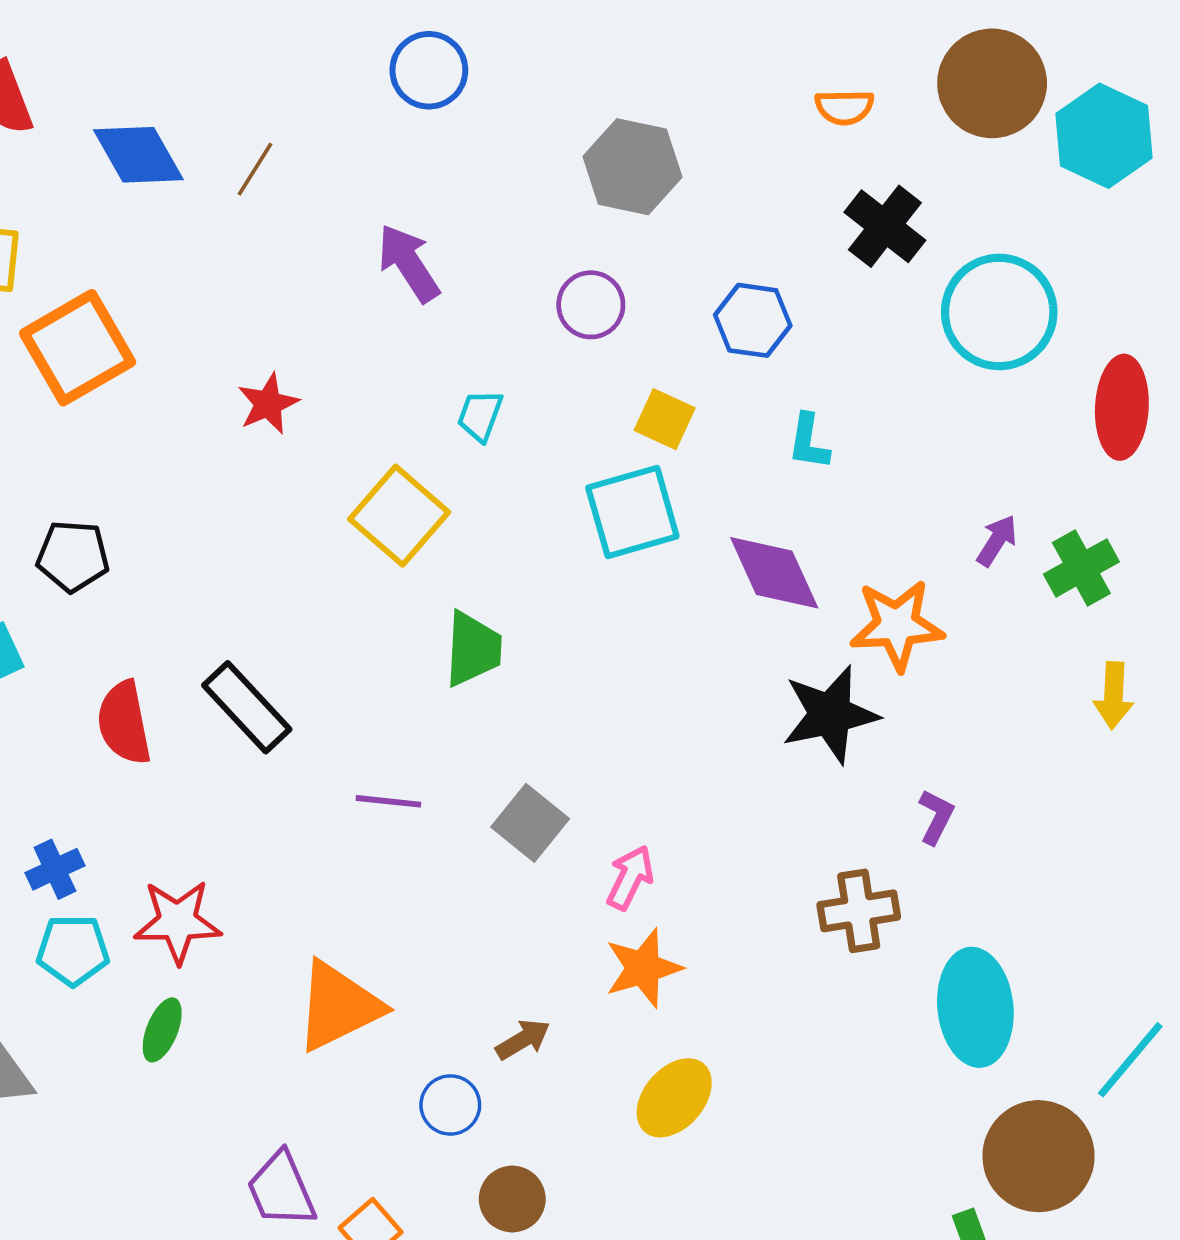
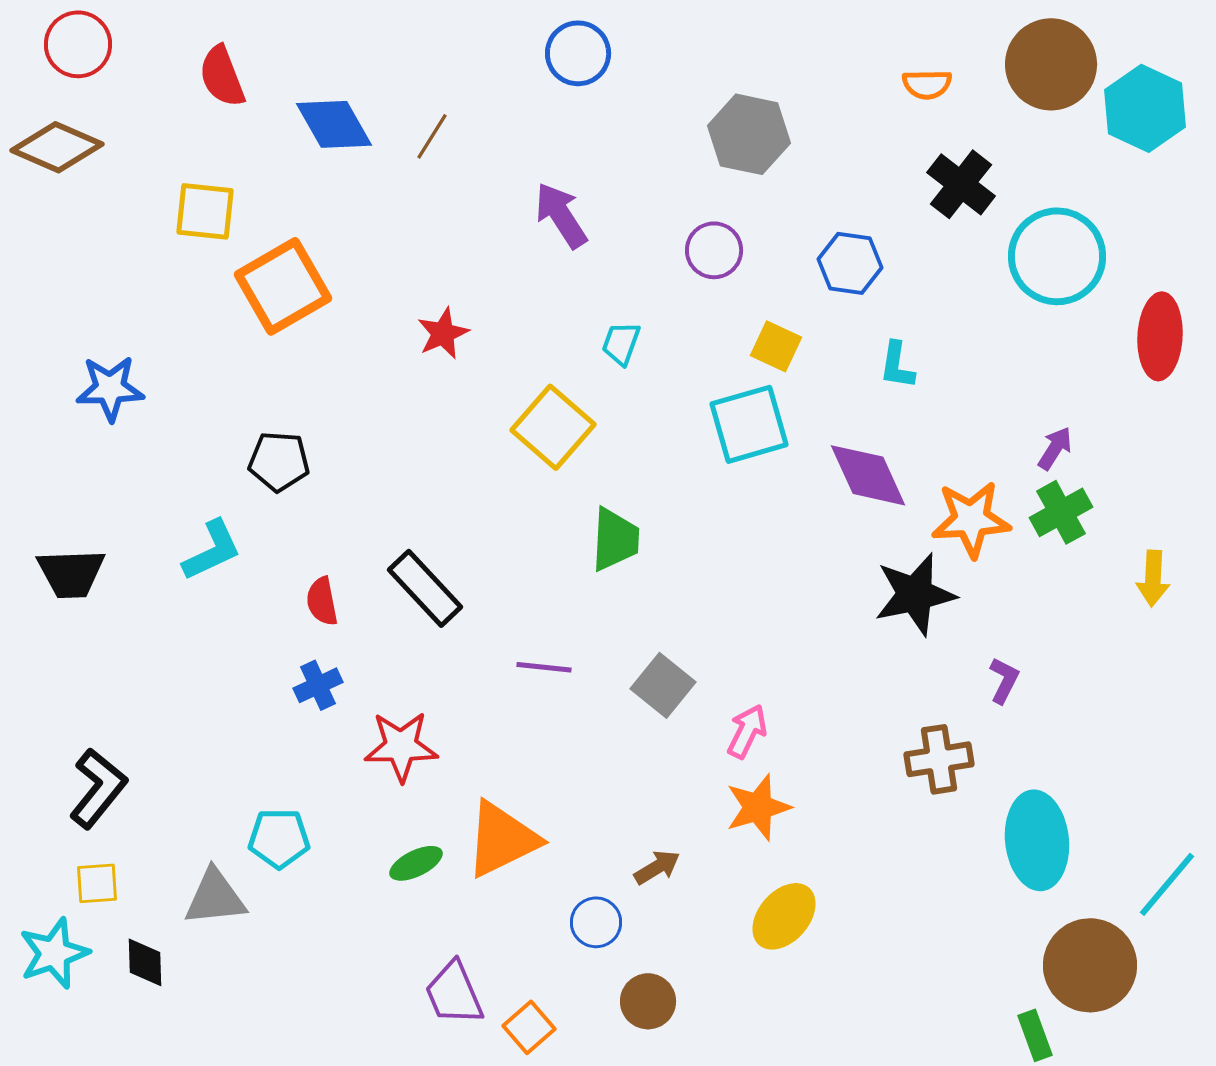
green cross: (1081, 568) -> (1061, 512), moved
red semicircle: (124, 723) -> (322, 601), size x0.7
blue cross: (55, 869) -> (318, 685), moved
red star: (178, 922) -> (401, 746), moved
cyan pentagon: (73, 950) -> (279, 838), moved
green ellipse: (162, 1030) -> (416, 863), moved, turned 42

